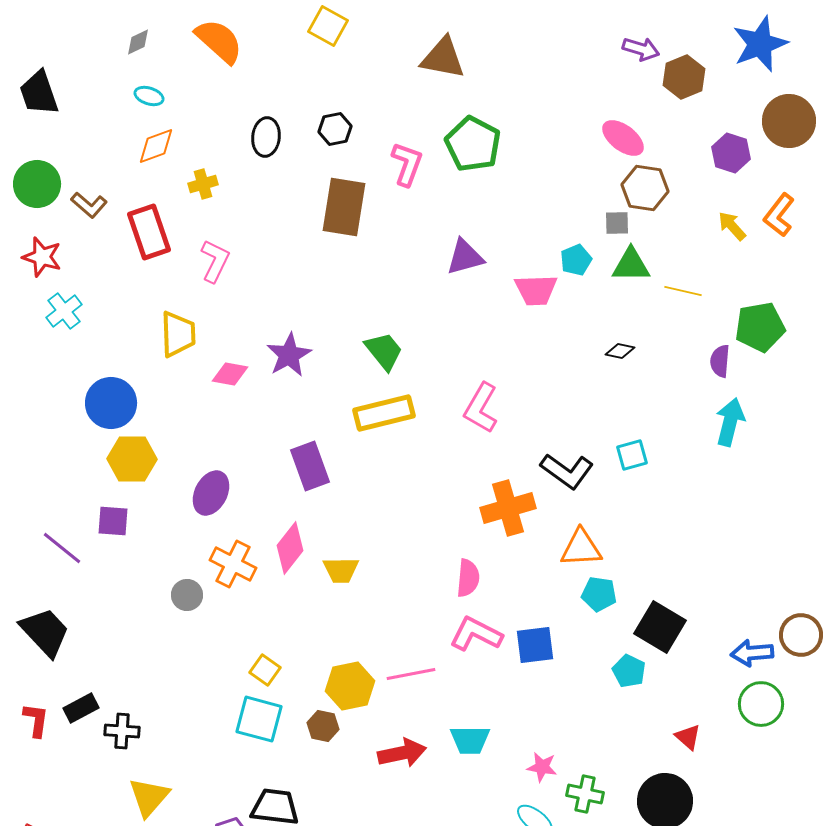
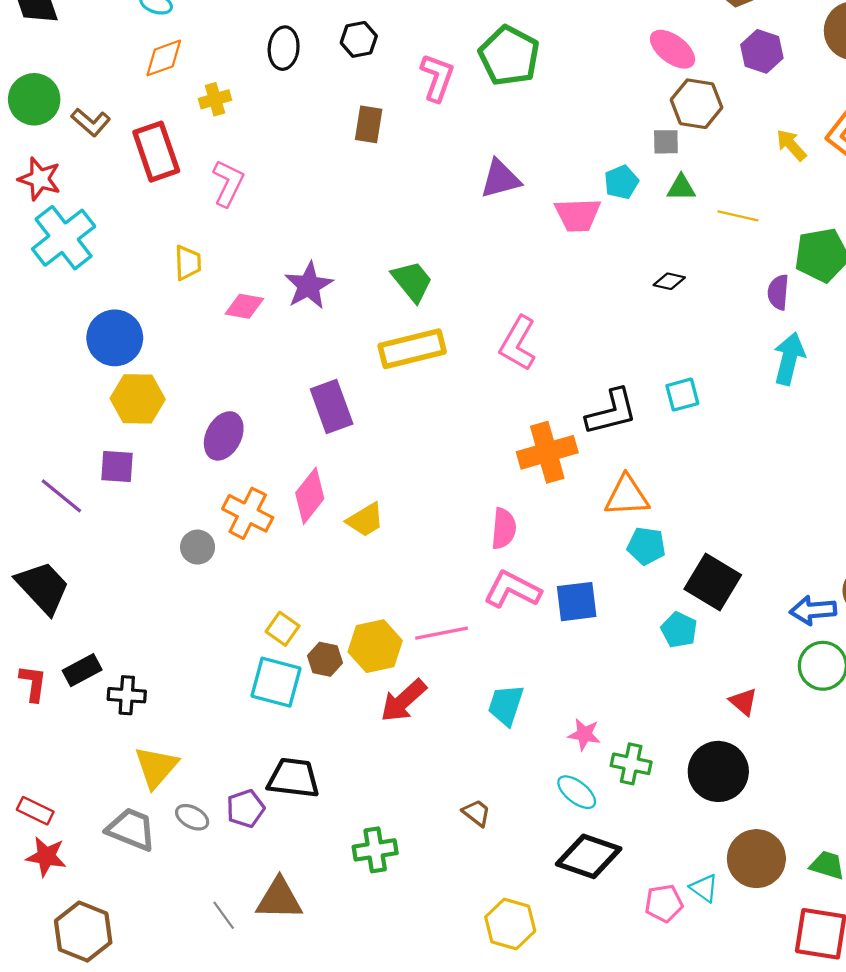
purple hexagon: (731, 153) -> (762, 51), moved
brown rectangle: (344, 207) -> (369, 124), size x0.6
green triangle: (631, 265) -> (681, 188), size x0.7
cyan cross: (64, 311) -> (64, 238), size x1.6
yellow trapezoid: (178, 334) -> (188, 263), size x0.7
black L-shape: (567, 471) -> (612, 412), turned -50
yellow trapezoid: (341, 570) -> (365, 520), turned -30
brown hexagon: (323, 726) -> (325, 659), moved
cyan trapezoid: (470, 740) -> (506, 705), turned 108
red arrow: (402, 753) -> (403, 701), moved, turned 150

